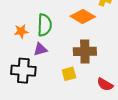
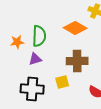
black cross: (23, 71) -> (32, 89), moved

